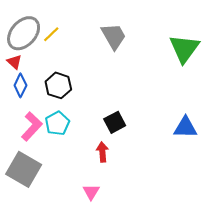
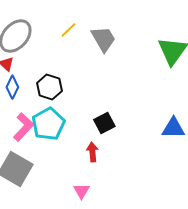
yellow line: (51, 34) -> (68, 30), moved
cyan pentagon: (57, 123) -> (48, 124), size x1.4

